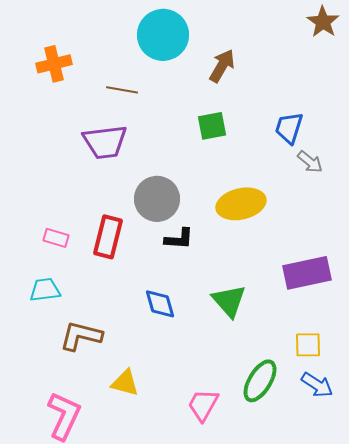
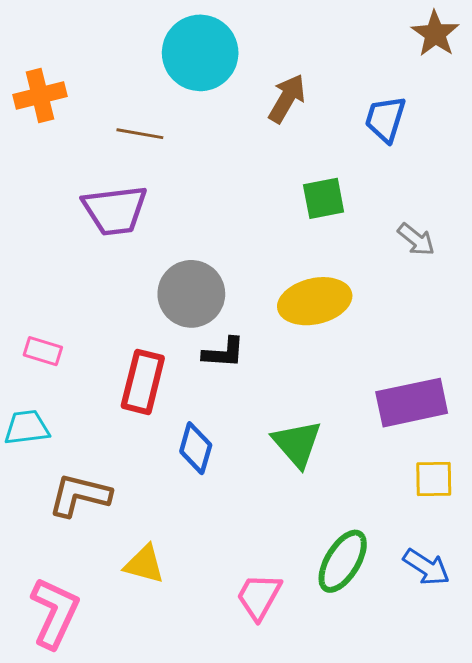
green square: (212, 126) -> (324, 198), moved
blue trapezoid: (289, 128) -> (385, 119), moved
red rectangle: (108, 237) -> (143, 382), moved
blue diamond: (160, 304) -> (196, 448), turned 32
yellow square: (308, 345) -> (434, 479), moved

